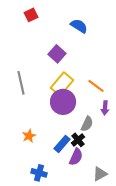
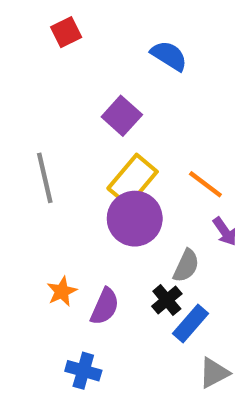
purple arrow: (105, 108) -> (225, 231), turned -40
blue rectangle: (62, 144) -> (190, 324), moved
purple semicircle: (76, 157) -> (105, 306), moved

